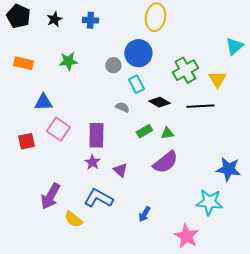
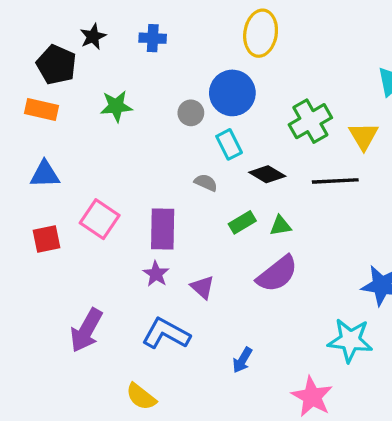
black pentagon: (18, 16) -> (56, 65), moved
blue triangle: (43, 102) -> (45, 174), moved
yellow semicircle: (73, 219) -> (141, 397), moved

